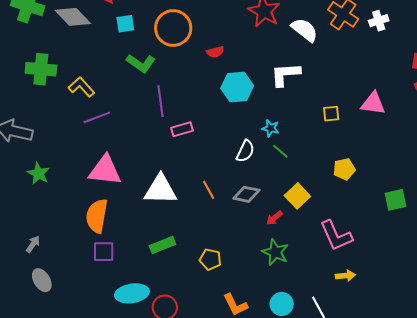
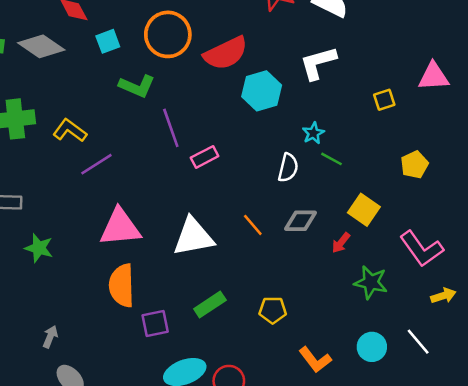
red semicircle: (215, 52) -> (226, 53), size x2.0
cyan star: (270, 128) -> (313, 133), turned -30
purple square: (104, 252) -> (155, 323), moved
green star: (275, 252) -> (371, 282), moved

